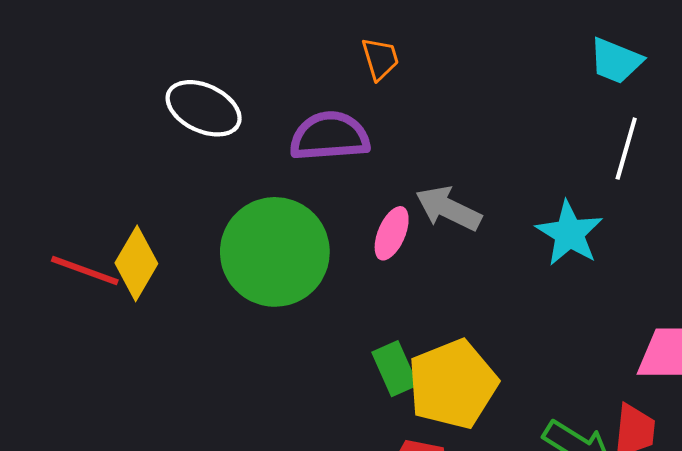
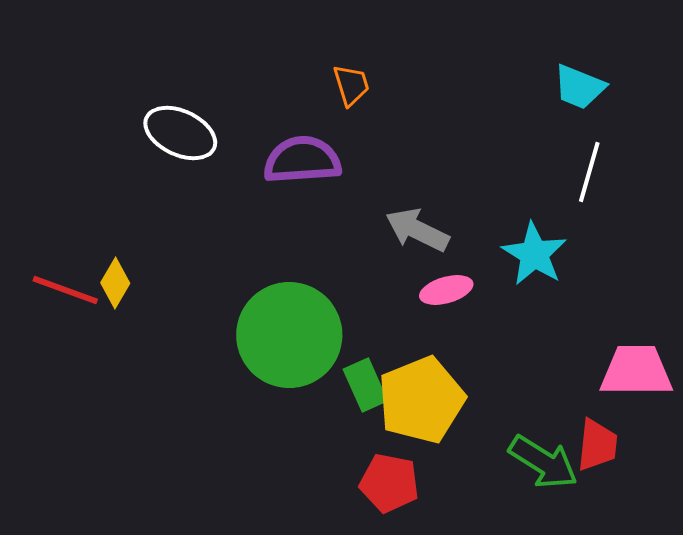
pink ellipse: (392, 233) -> (446, 290), moved, turned 51
green circle: (275, 252) -> (289, 335), moved
yellow diamond: (136, 263) -> (115, 283), size x0.7

